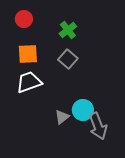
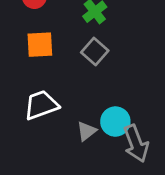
white trapezoid: (29, 82) -> (41, 105), moved

